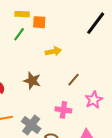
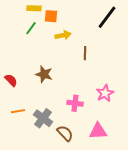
yellow arrow: (53, 51) -> (63, 35), moved
brown line: (74, 80) -> (85, 53), moved, turned -40

